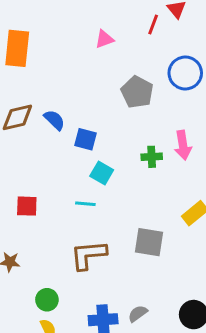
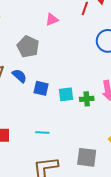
gray pentagon: (137, 92) -> (28, 47), moved
cyan square: (102, 173) -> (66, 94), moved, turned -35

